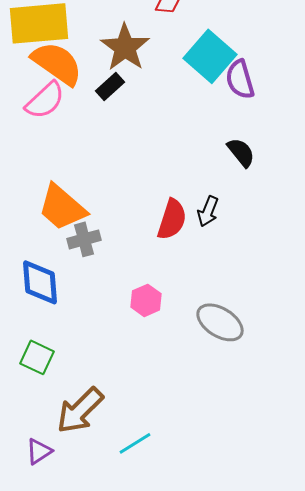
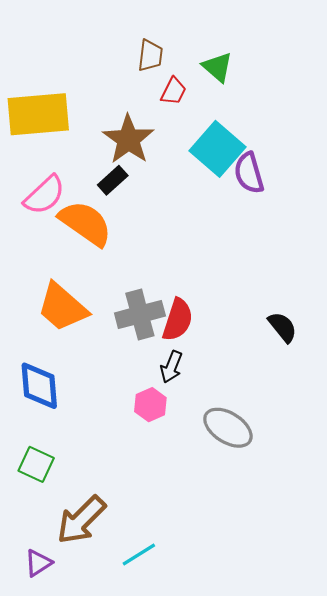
orange semicircle: (57, 63) -> (85, 223), moved
black semicircle: (241, 152) -> (282, 327), moved
black arrow: (208, 211) -> (171, 367), moved
gray cross: (84, 239) -> (140, 314), moved, size x1.4

